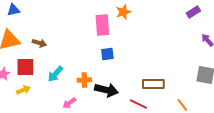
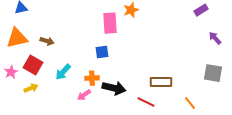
blue square: (107, 54) -> (102, 52), moved
red square: (25, 67) -> (33, 65), turned 30
pink arrow: (69, 103) -> (84, 95), moved

